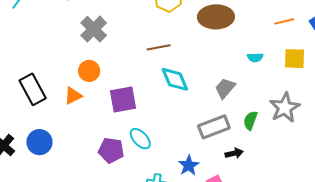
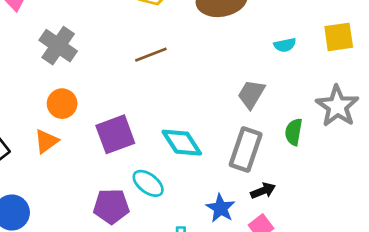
cyan diamond: (175, 79) -> (182, 143), moved
gray rectangle: (214, 127) -> (246, 150), turned -40
black arrow: (234, 153) -> (263, 191), moved

